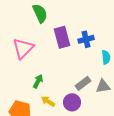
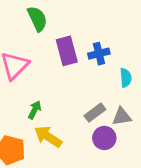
yellow arrow: (48, 101) -> (48, 137), size x1.5
purple circle: (72, 102) -> (104, 138), moved

